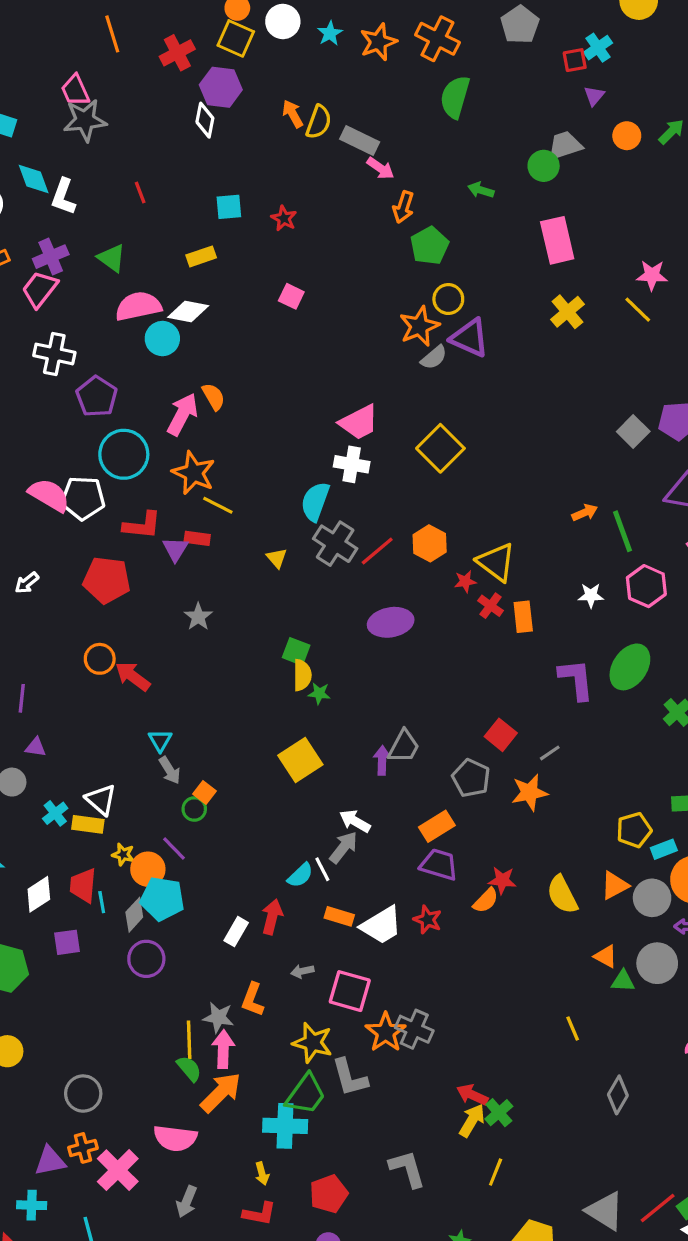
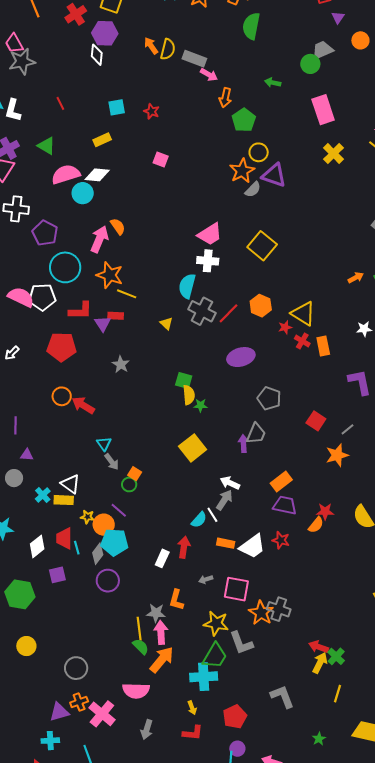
gray pentagon: (471, 778) -> (269, 398), moved

